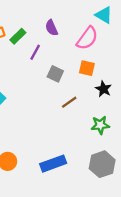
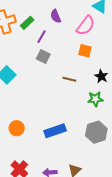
gray square: (55, 74) -> (43, 57), moved
black star: (103, 89) -> (101, 76), moved
brown line: (69, 102) -> (69, 79), turned 48

